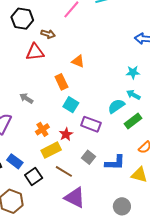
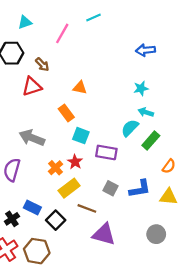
brown arrow: (48, 34) -> (42, 64), turned 40
gray arrow: (26, 98) -> (32, 138), size x1.6
red star: (66, 134) -> (75, 162), moved

